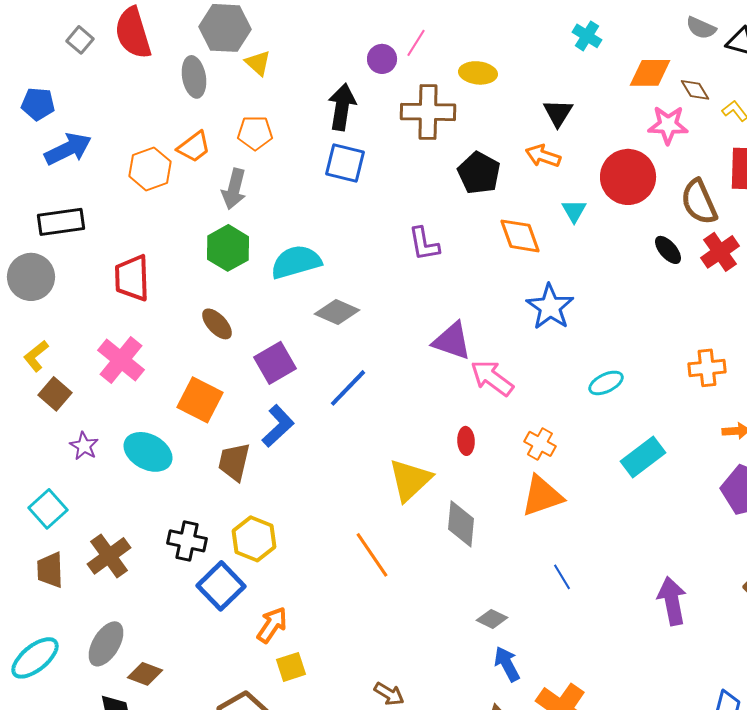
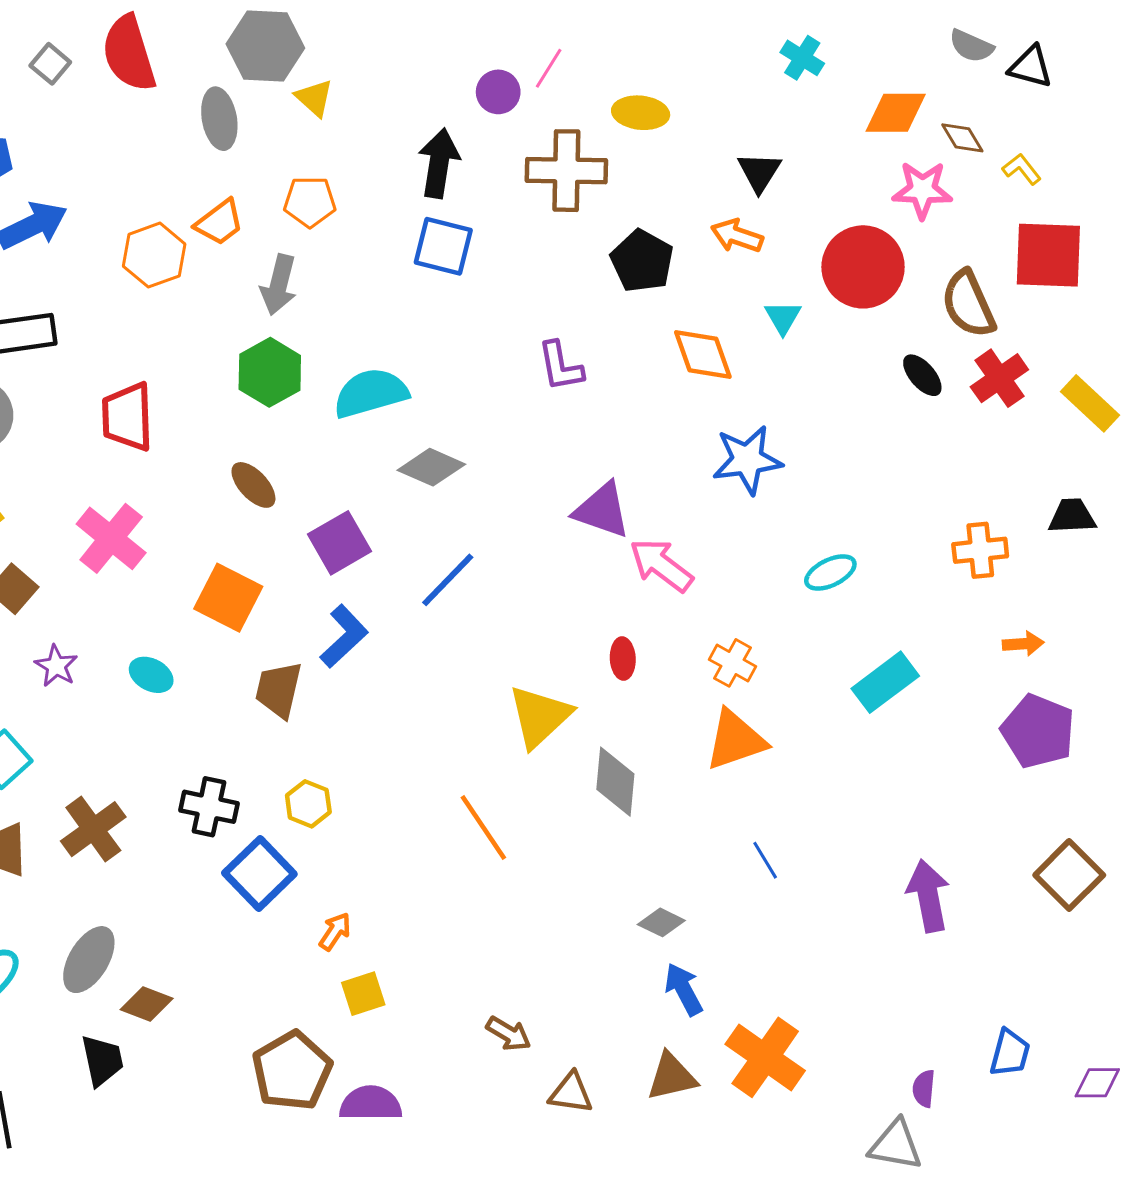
blue star: (550, 307) -> (747, 460), turned 30
cyan ellipse: (148, 452) -> (151, 675), size x0.6
yellow hexagon: (254, 539) -> (308, 804), size x0.7
orange arrow: (272, 625) -> (335, 931), size x0.7

